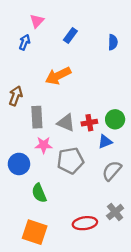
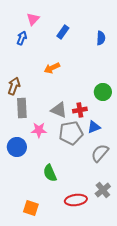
orange arrow: (58, 76) -> (52, 68), size x0.7
gray rectangle: (37, 117) -> (22, 108), moved
green circle: (115, 119) -> (103, 92), moved
gray pentagon: (70, 161) -> (71, 133), moved
green semicircle: (39, 193) -> (50, 173), moved
orange square: (35, 232) -> (31, 208), size x0.7

